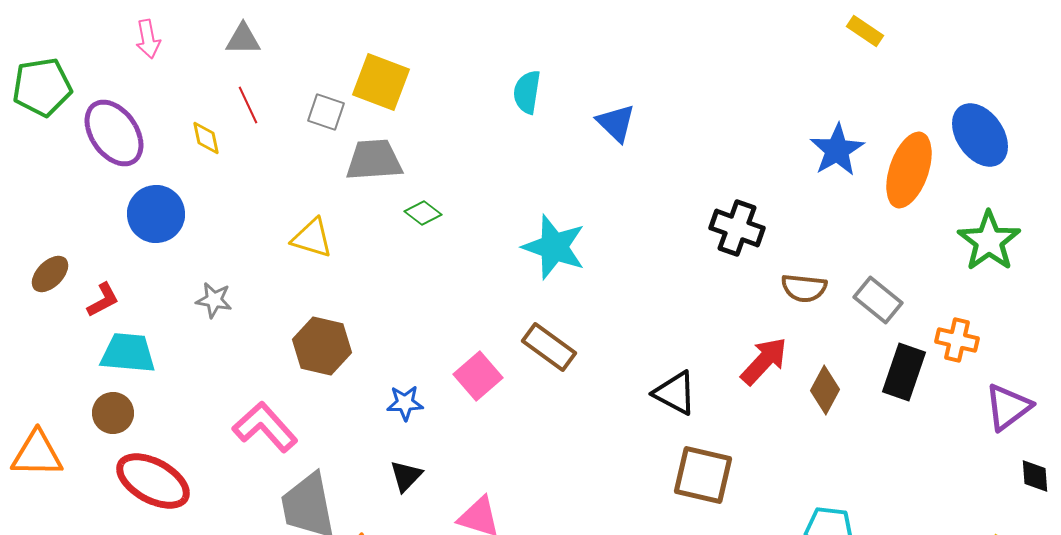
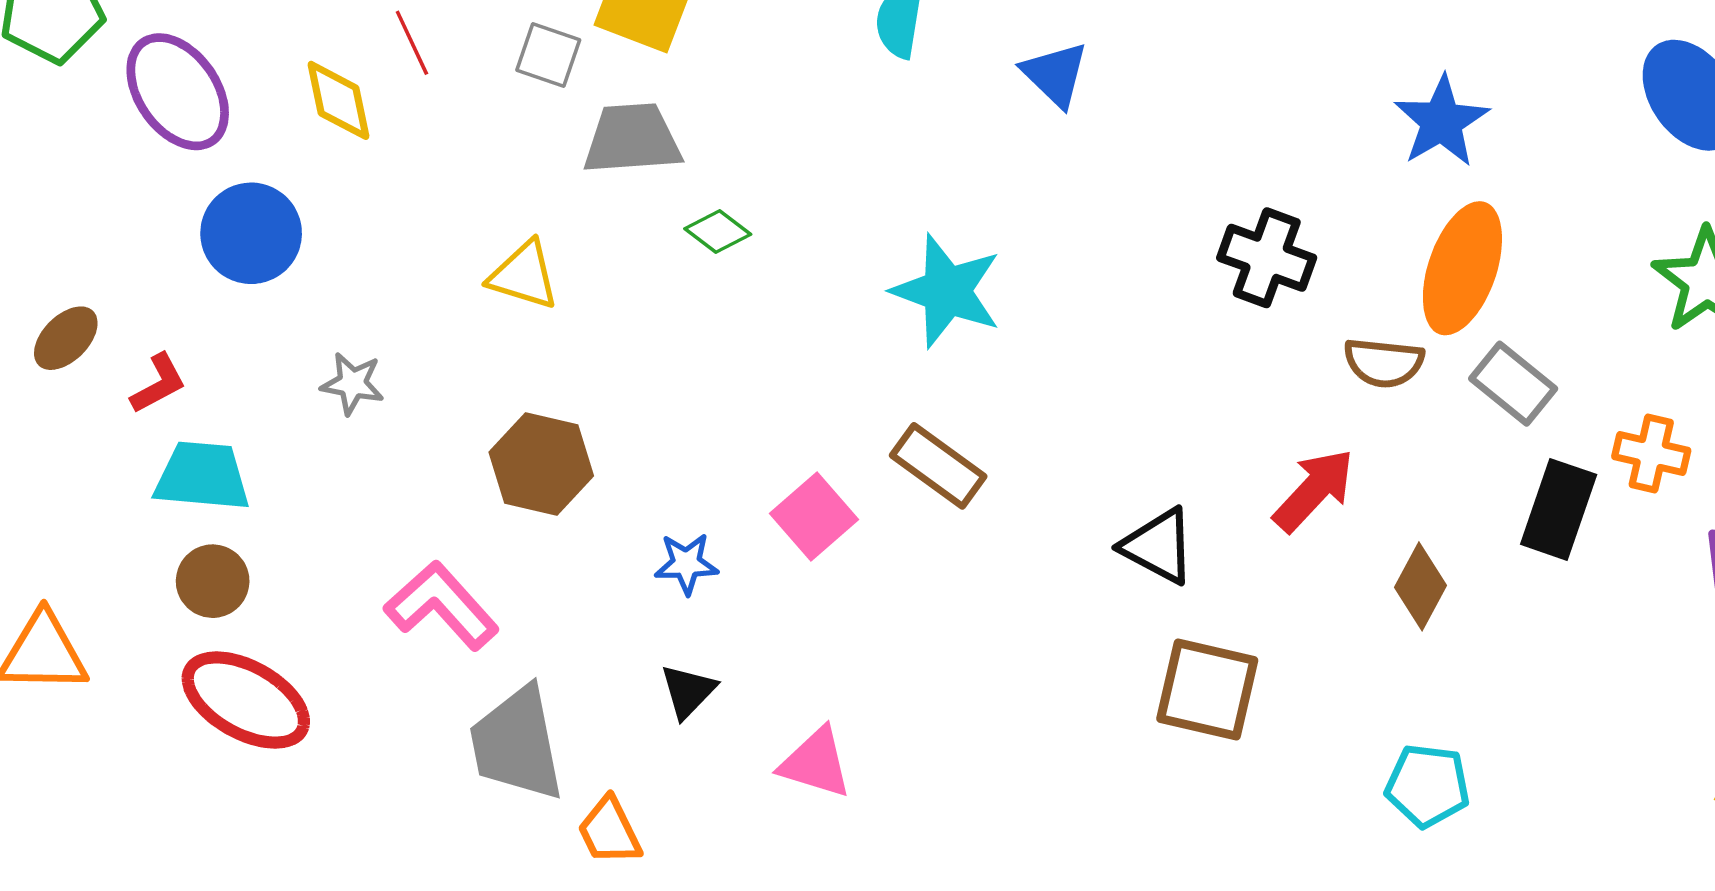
yellow diamond: (206, 138) -> (338, 100), size x1.4
orange ellipse: (909, 170) -> (1462, 268), moved
brown diamond: (825, 390) -> (1420, 586), moved
brown circle: (113, 413) -> (213, 581), moved

